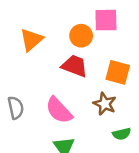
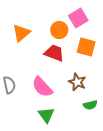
pink square: (106, 20) -> (78, 18), turned -30
orange square: (118, 72) -> (86, 47), moved

